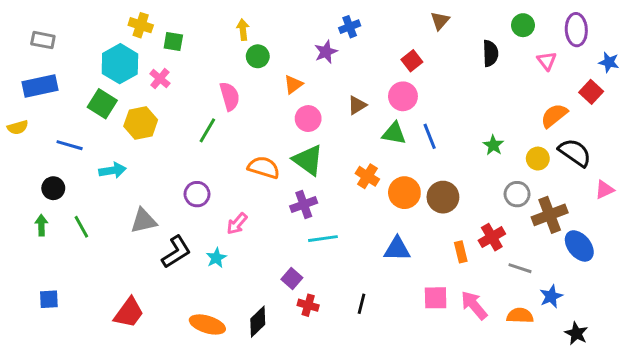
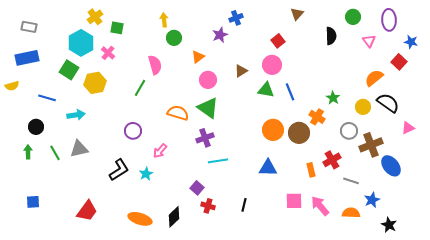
yellow cross: (141, 25) -> (95, 17), turned 35
orange cross: (367, 176) -> (317, 117), moved
gray triangle: (144, 221) -> (79, 149), moved

